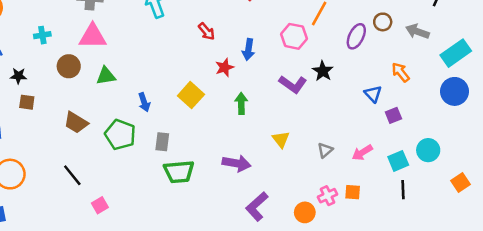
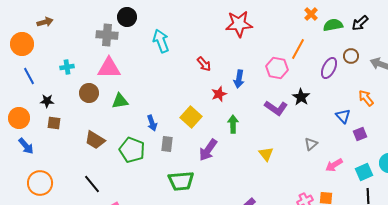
gray rectangle: (162, 142) -> (167, 144), moved
gray triangle: (325, 150) -> (311, 144), moved
purple arrow: (236, 163) -> (208, 150), moved, turned 115

